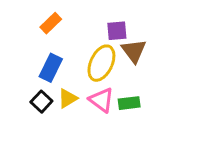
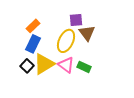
orange rectangle: (51, 23) -> (33, 26), moved
yellow triangle: (68, 98) -> (44, 64), size x1.6
green rectangle: (129, 103) -> (84, 67), turned 32

